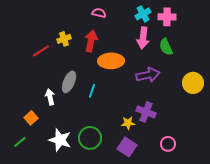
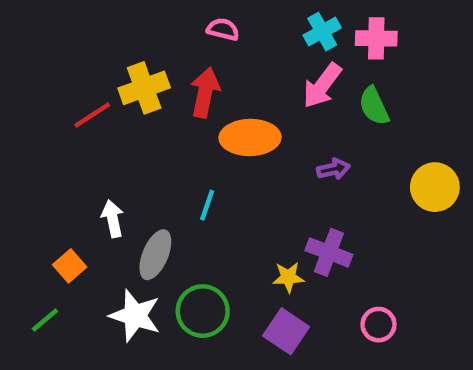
pink arrow: (143, 38) -> (322, 86), turned 30
yellow cross: (64, 39) -> (144, 88), size x1.5
purple arrow: (148, 75) -> (333, 169), size x0.6
gray ellipse: (69, 82) -> (155, 255), moved

